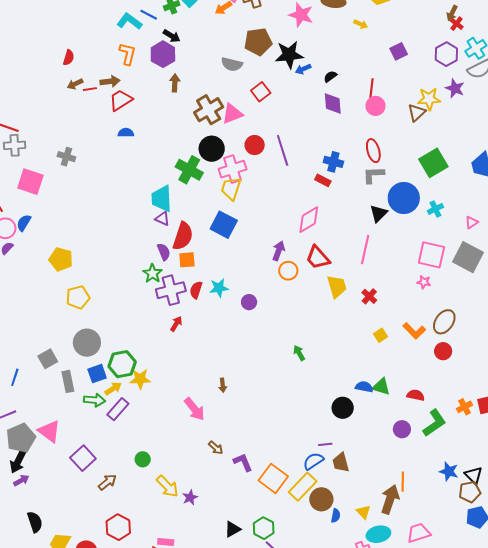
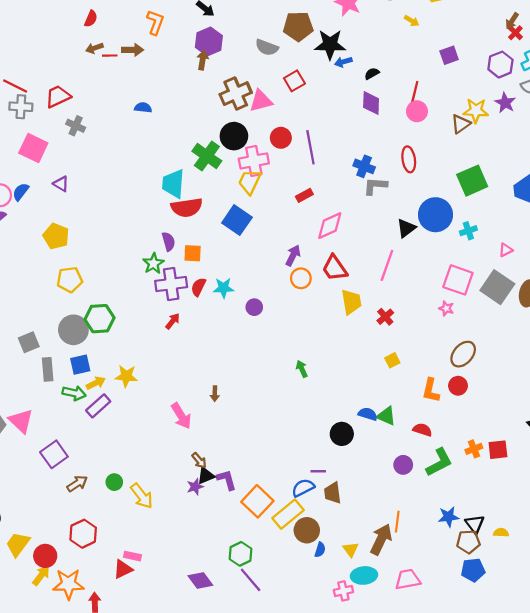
purple hexagon: (163, 54) -> (209, 41), moved
red trapezoid: (121, 100) -> (58, 96), moved
gray L-shape: (373, 175) -> (375, 186), moved
red rectangle: (323, 180) -> (304, 195), moved, turned -63
purple triangle: (162, 219) -> (61, 184), moved
red semicircle: (183, 236) -> (187, 207), moved, turned 56
orange L-shape: (414, 331) -> (431, 390), moved, turned 50
green hexagon: (122, 364) -> (99, 319), moved
green circle: (143, 459) -> (114, 482), moved
blue star: (449, 471) -> (448, 517), turned -30
purple star: (190, 497) -> (195, 487), moved
black triangle: (233, 529) -> (206, 476), moved

